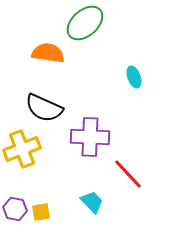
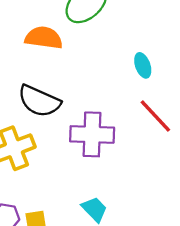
red line: (128, 174) -> (155, 116), moved

